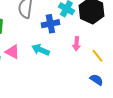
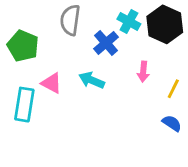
blue cross: (50, 24) -> (106, 43), turned -30
yellow line: (97, 56) -> (173, 89), turned 64

